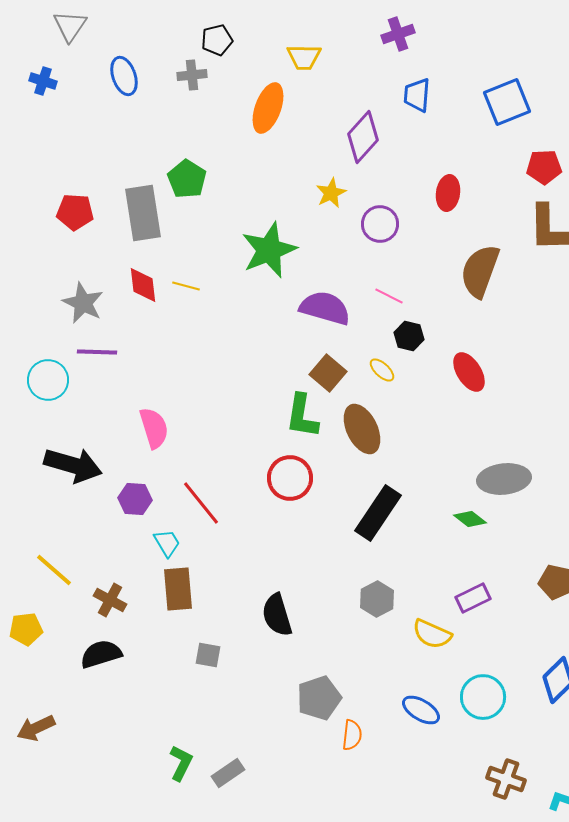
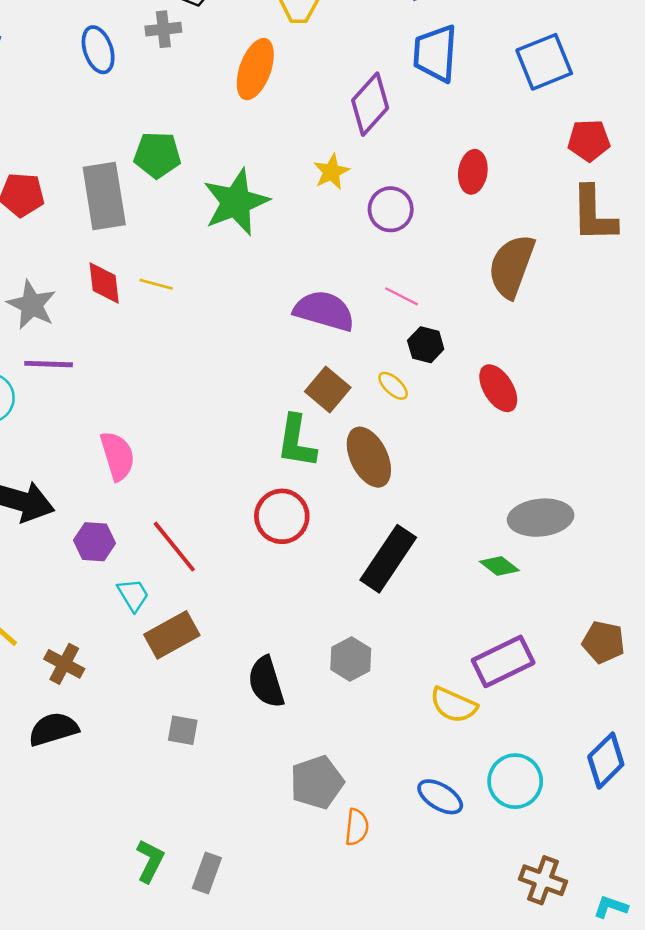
blue ellipse: (124, 76) -> (98, 50), moved
blue trapezoid: (417, 95) -> (435, 53), size x1.4
green pentagon: (187, 179) -> (157, 155), turned -30
green star: (269, 250) -> (236, 202), moved
brown rectangle: (178, 589) -> (172, 635), moved, turned 66
purple rectangle: (473, 598) -> (503, 661), size x1.4
gray hexagon: (377, 599) -> (351, 659), moved
gray rectangle: (228, 773) -> (207, 873), turned -36

